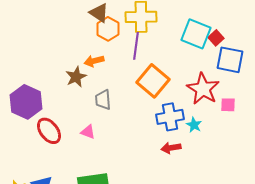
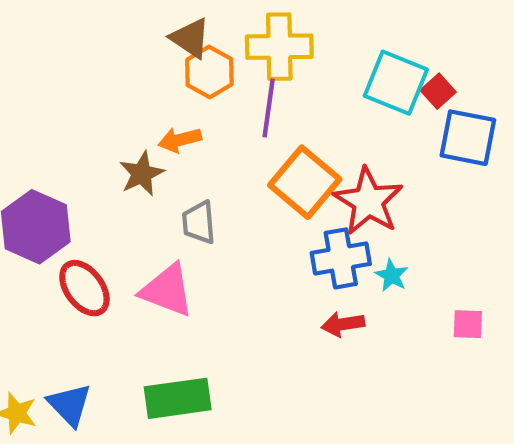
red star: (203, 89) -> (368, 201), moved
pink square: (228, 105) -> (468, 324), moved
pink triangle: (88, 132) -> (167, 290), size x1.8

